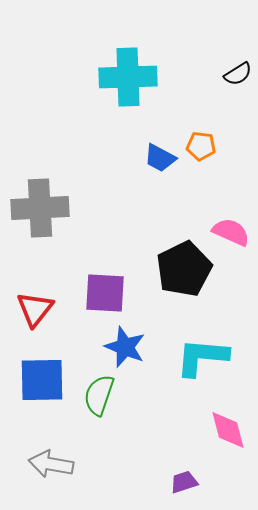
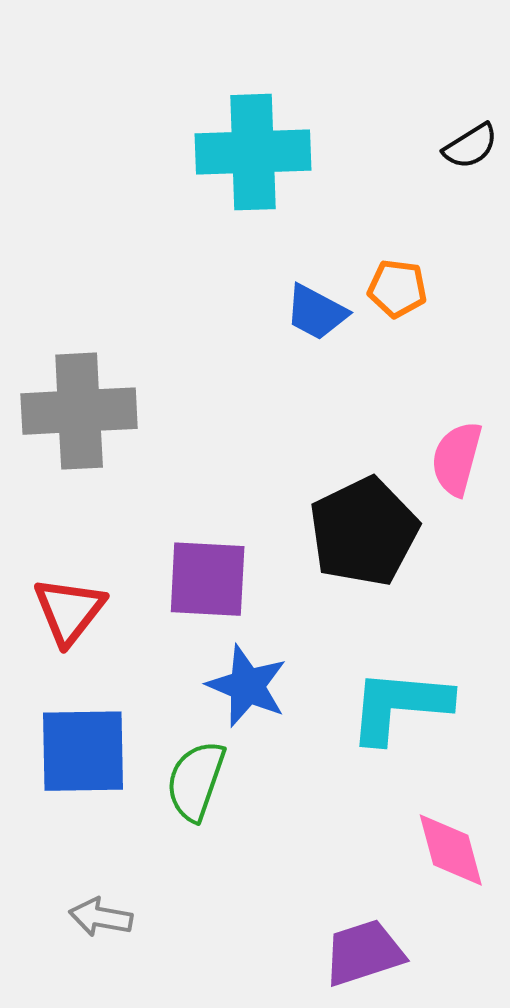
pink semicircle: (231, 232) -> (457, 459), turned -99
gray arrow: (51, 464) -> (101, 917), size x0.7
purple trapezoid: (184, 482) -> (364, 953), size x1.5

